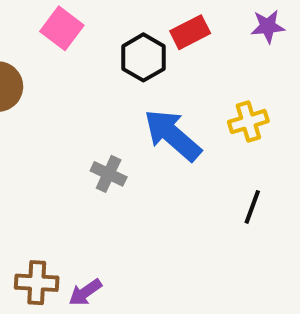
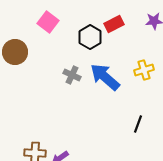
gray cross: (109, 174) -> (72, 75), moved
black line: (252, 207) -> (138, 124), moved

